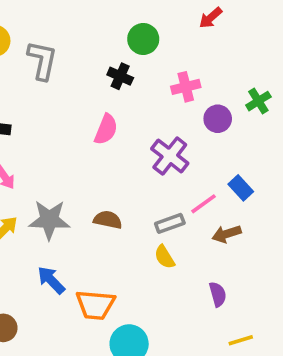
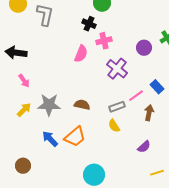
pink cross: (186, 87) -> (104, 41), moved
brown arrow: (227, 234) -> (149, 113), turned 119
purple semicircle: (218, 294) -> (144, 147), turned 64
orange trapezoid: (95, 305) -> (75, 137), moved, turned -45

